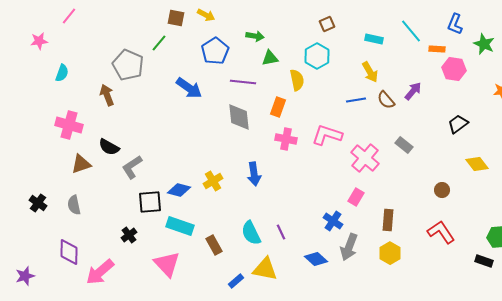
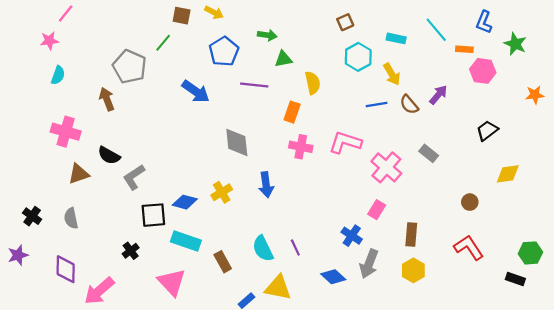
pink star: (39, 41) -> (49, 41), moved
cyan hexagon: (317, 56) -> (358, 57), moved
gray diamond: (239, 117) -> (237, 142), moved
yellow diamond: (477, 164) -> (508, 174), turned -60
purple star: (25, 276) -> (18, 255), moved

